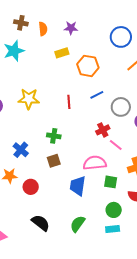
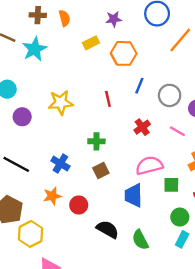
purple star: (71, 28) -> (114, 19), moved
blue line: (97, 95) -> (139, 86), turned -32
red cross: (103, 130) -> (142, 127), moved
pink line: (116, 145) -> (177, 131), moved
black semicircle: (41, 223) -> (108, 229), moved
green semicircle: (78, 224) -> (140, 240), turned -54
cyan rectangle: (113, 229) -> (182, 239), turned -48

